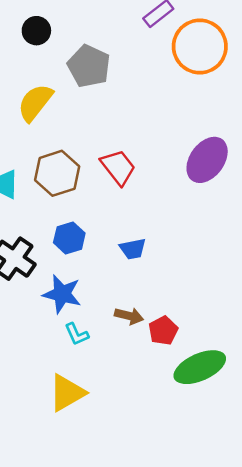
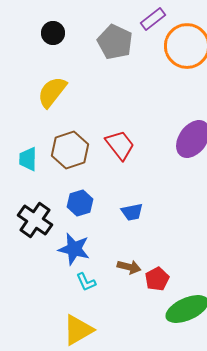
gray pentagon: (89, 66) -> (115, 42), moved

